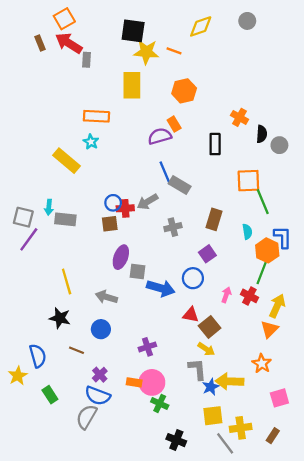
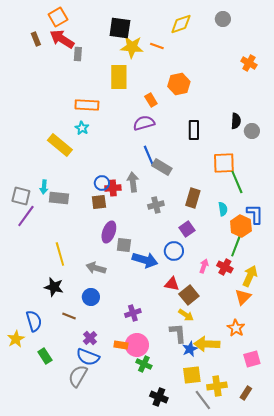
orange hexagon: (184, 91) -> (179, 84), moved
orange cross: (239, 117) -> (249, 63), moved
orange rectangle: (174, 124) -> (151, 100), moved
gray arrow: (147, 202) -> (133, 182), turned 114

